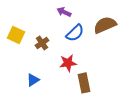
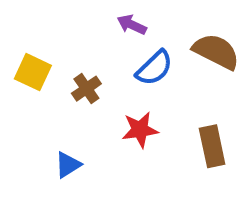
brown semicircle: (105, 25) -> (216, 51), turned 50
brown rectangle: (84, 83) -> (212, 146), moved

